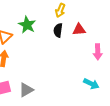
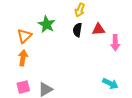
pink arrow: (98, 52) -> (115, 43), moved

